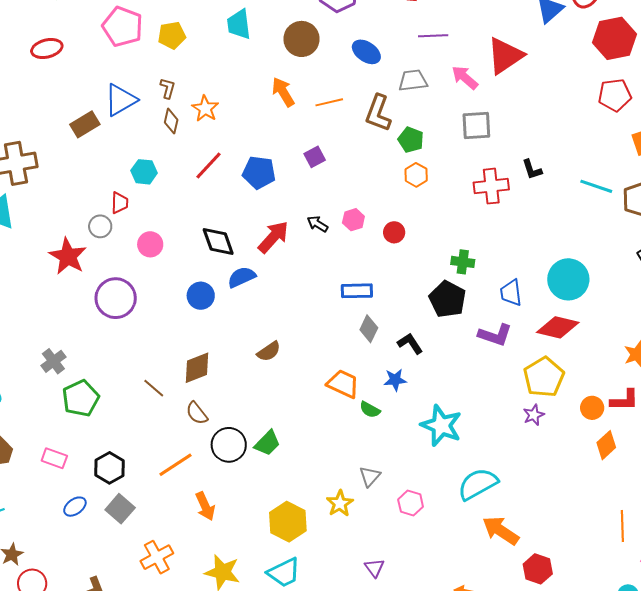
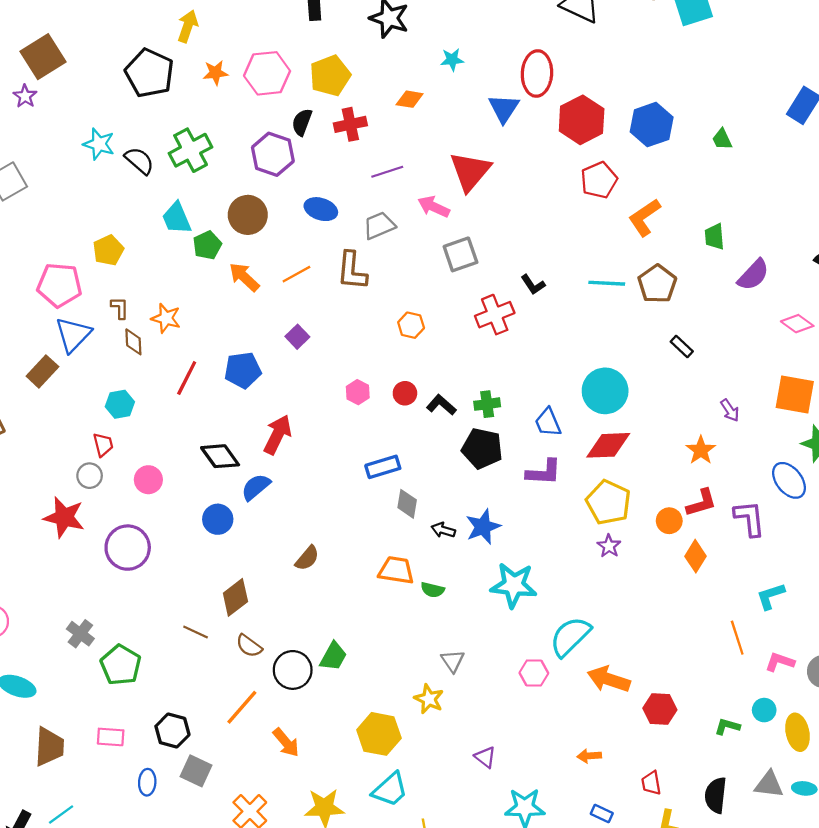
pink pentagon: (123, 27) -> (59, 285), moved
green pentagon: (411, 140) -> (207, 245), moved, turned -30
black arrow: (318, 224) -> (443, 530), moved
black L-shape: (410, 344) -> (441, 405), moved
blue star: (395, 380) -> (483, 527), moved, size x1.4
pink hexagon: (411, 503) -> (534, 673), moved
blue ellipse: (75, 507) -> (147, 782), turned -35

